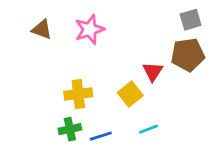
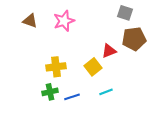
gray square: (191, 20) -> (125, 13), moved, turned 35
red triangle: (153, 72) -> (109, 51), turned 35

